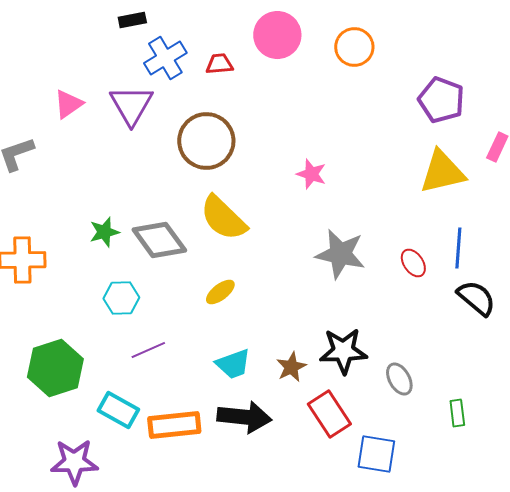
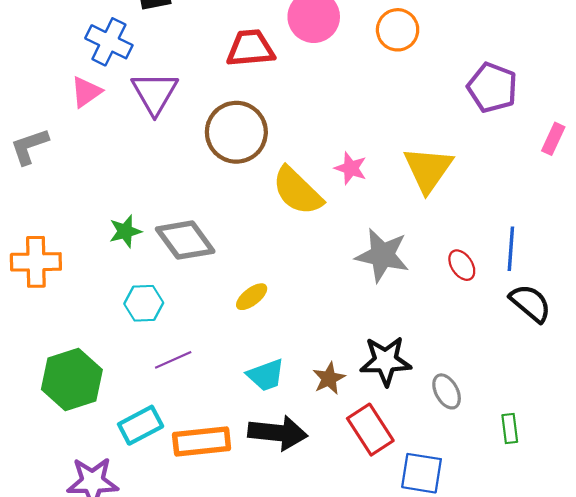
blue cross: (165, 58) -> (109, 42), moved, turned -33
red trapezoid: (219, 64) -> (251, 48), size x1.6
yellow triangle: (442, 172) -> (428, 169), moved, turned -42
yellow semicircle: (223, 218) -> (297, 191), moved
cyan rectangle: (118, 410) -> (141, 425), turned -57

